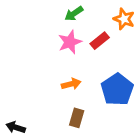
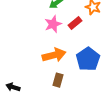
orange arrow: (71, 84) -> (54, 55), size x1.6

